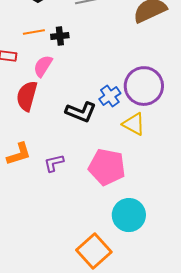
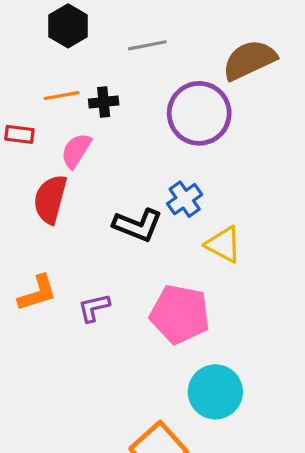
purple circle: (144, 86) -> (199, 113), moved

